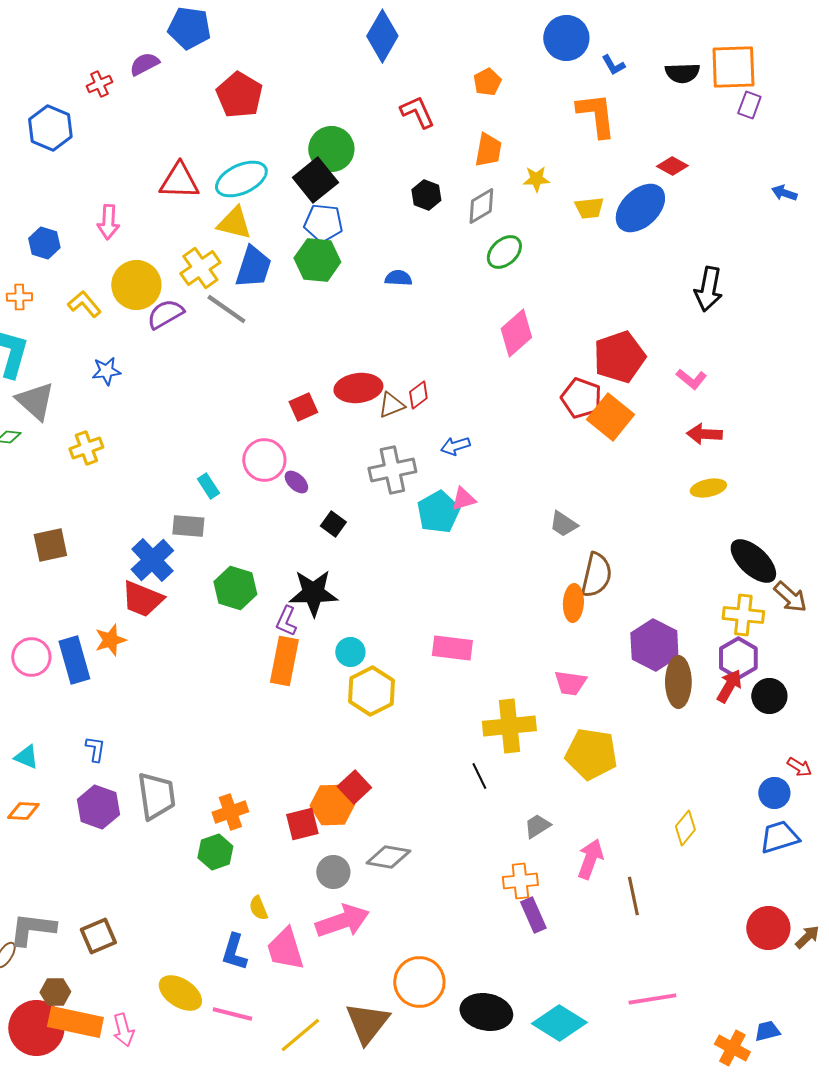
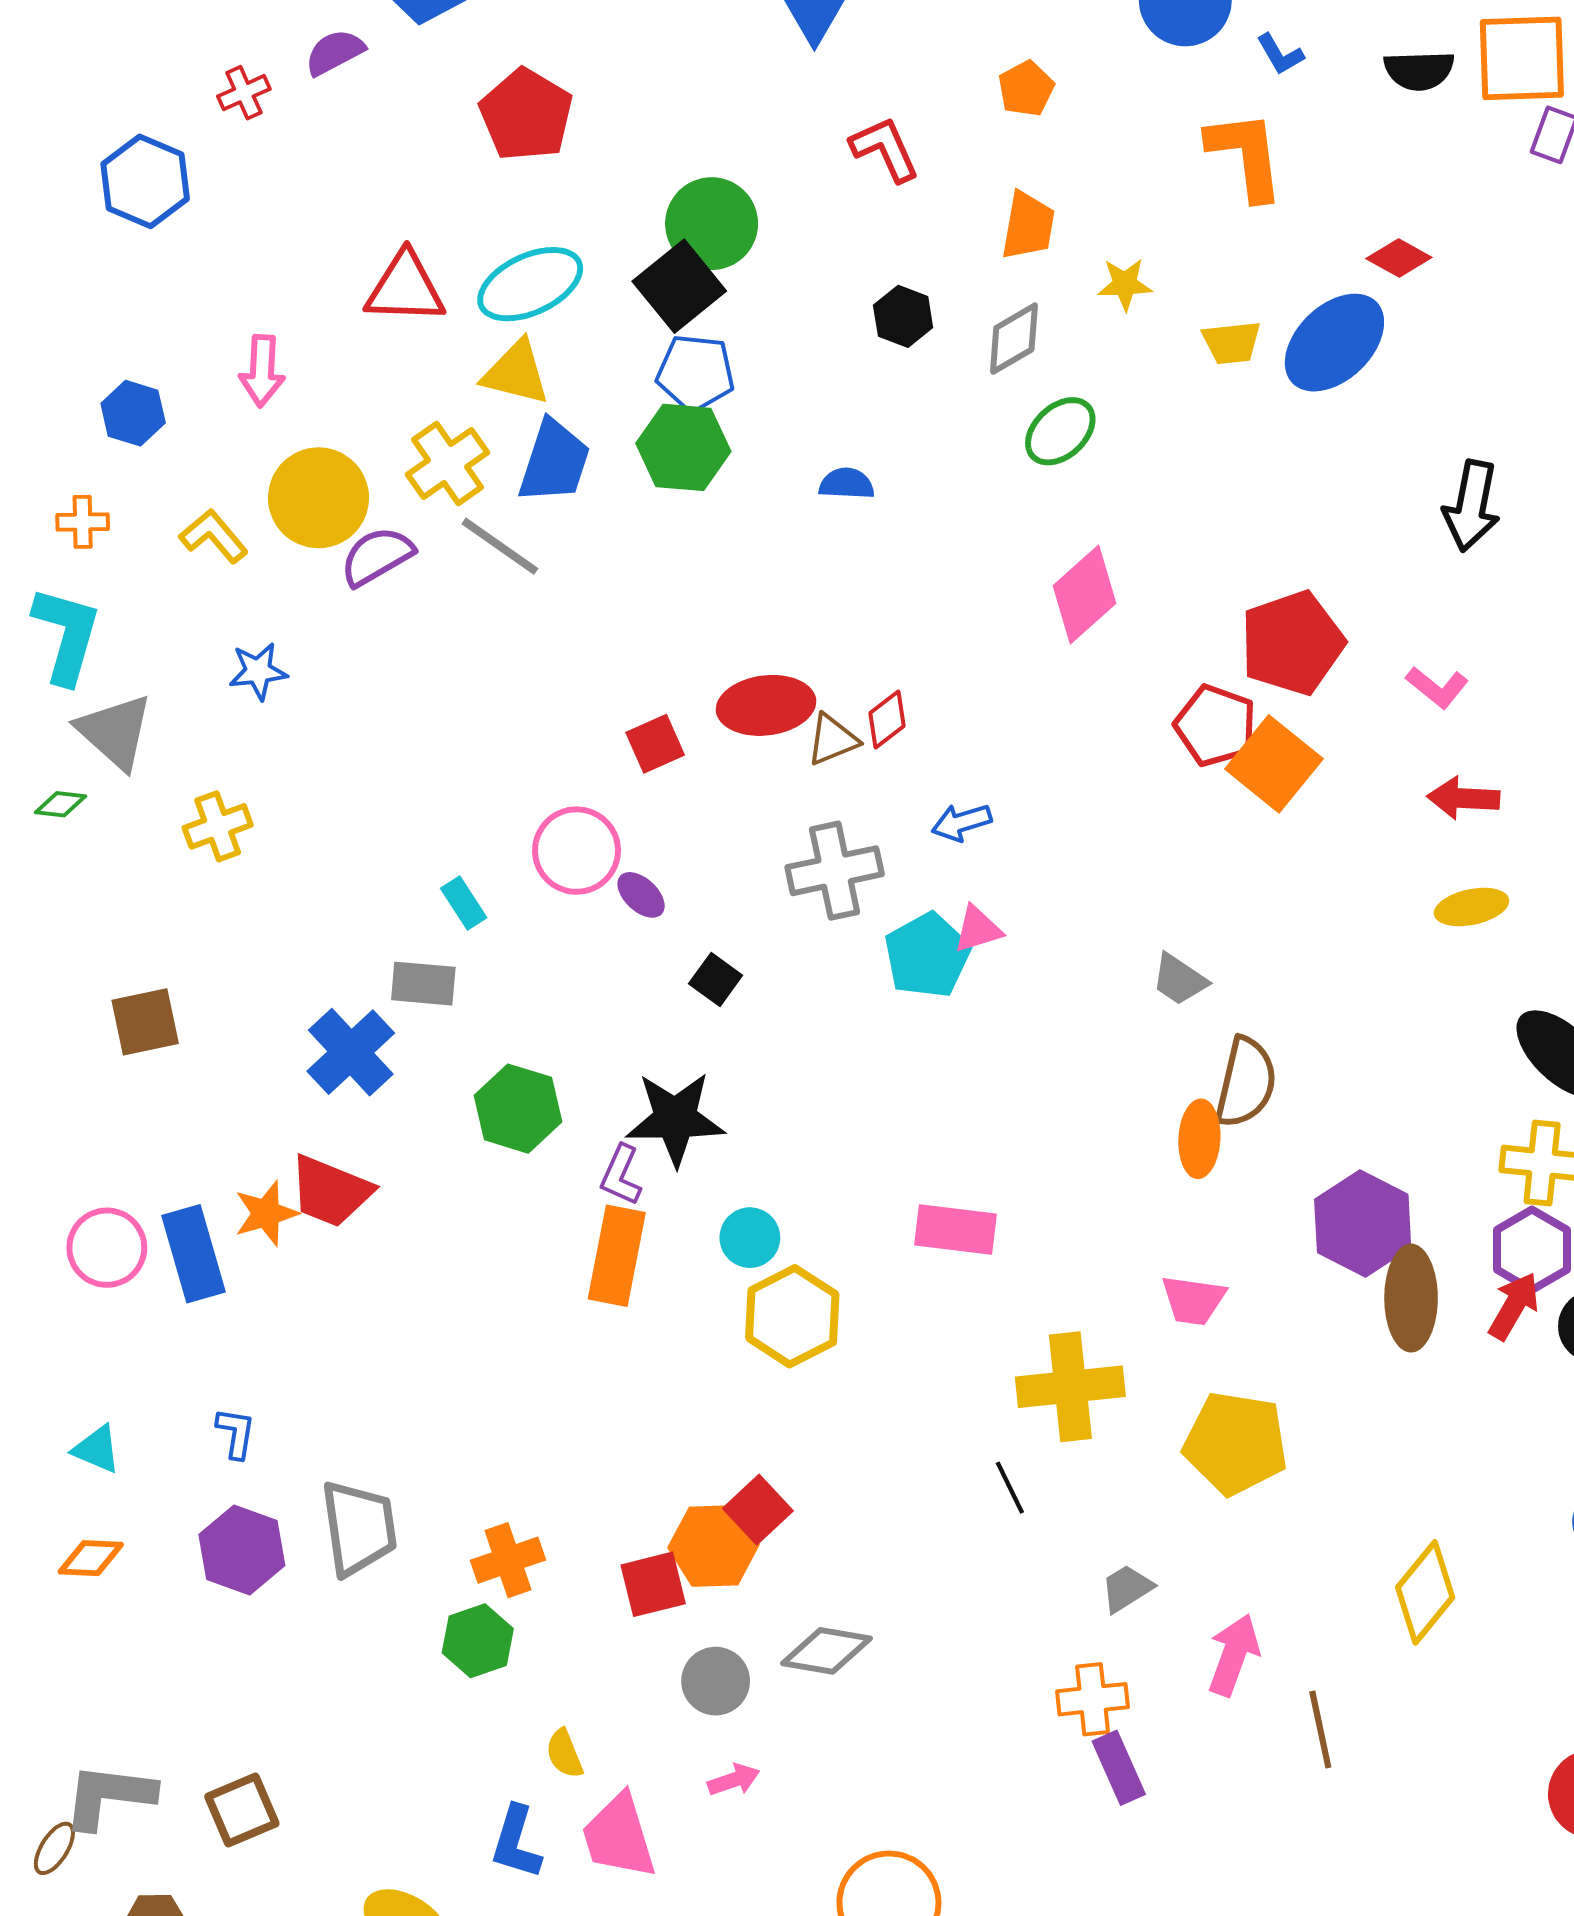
red trapezoid: (142, 599) -> (331, 1191), moved
yellow diamond: (685, 828) -> (1425, 1592), size x1.4
pink arrow: (342, 921) -> (734, 1780), size x0.5

